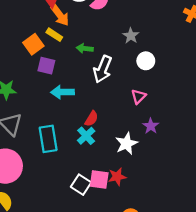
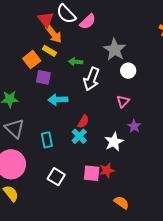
gray star: (131, 36) -> (115, 50), size x1.6
cyan rectangle: (48, 139) -> (47, 140), size x0.7
white square: (81, 185) -> (56, 177), moved

